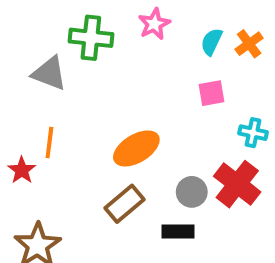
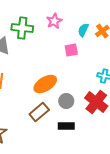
pink square: (212, 93) -> (71, 50), moved
gray circle: (192, 192) -> (66, 101), moved

